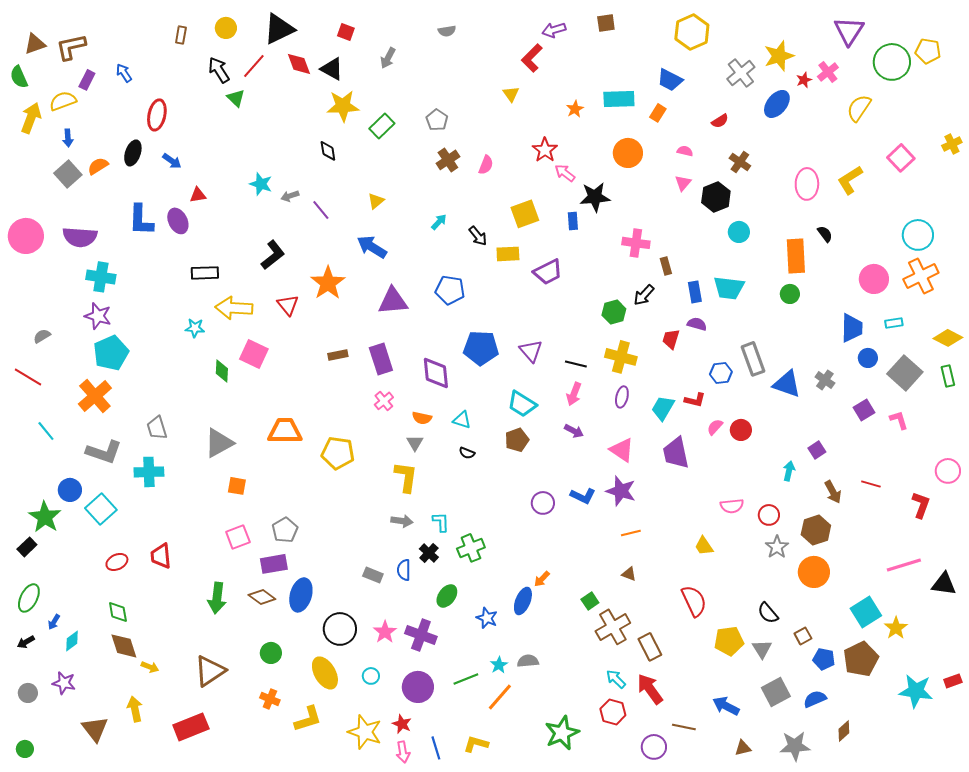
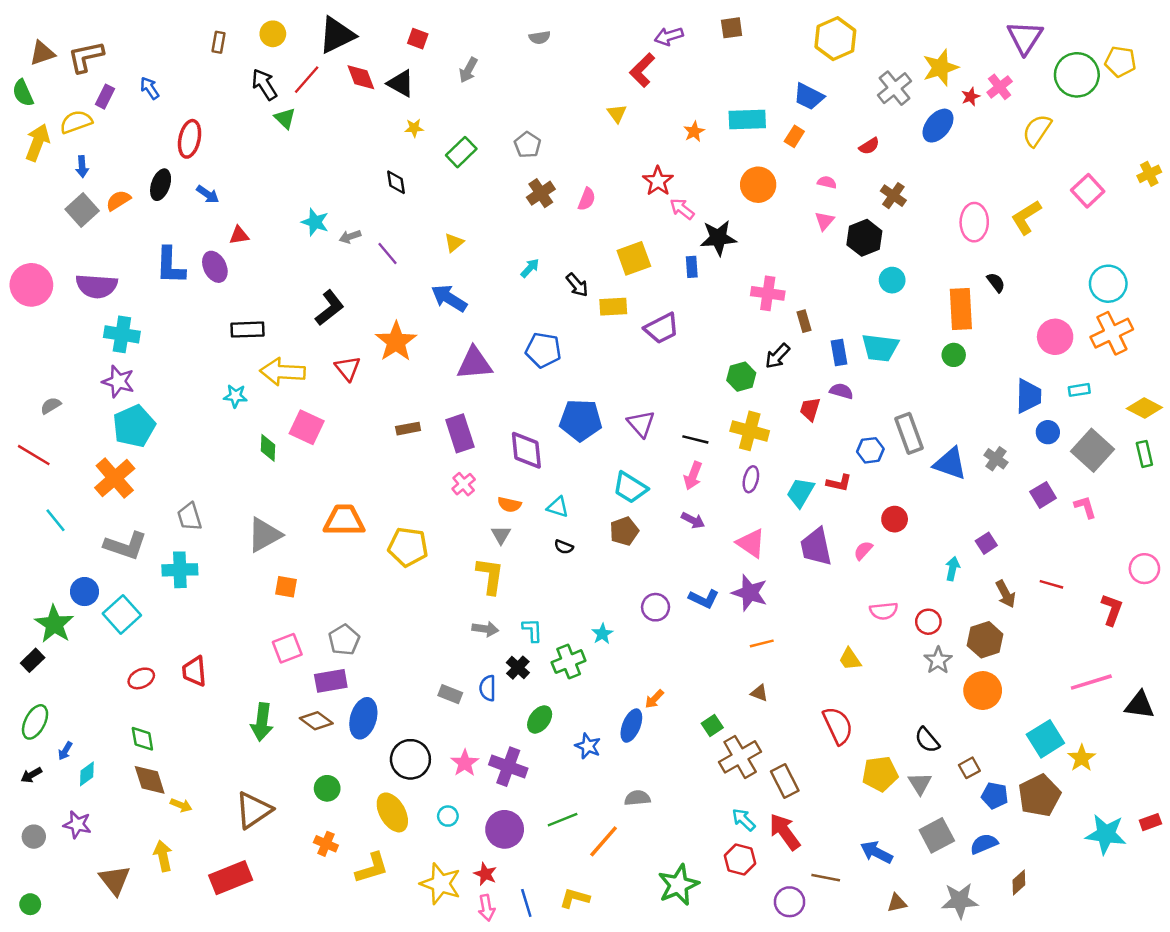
yellow star: (343, 106) -> (414, 128), size x0.5
pink semicircle: (715, 427) -> (863, 550), moved
cyan star: (499, 665) -> (602, 634), moved

